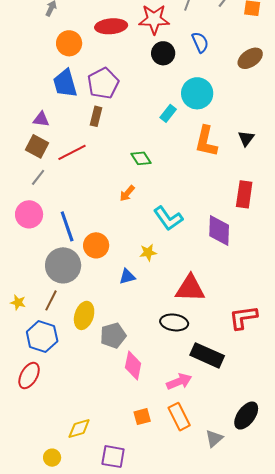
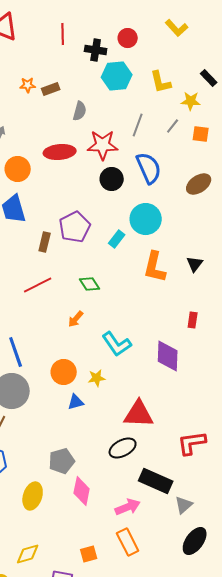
blue semicircle: (200, 42) -> (149, 168), size x1.5
purple pentagon: (103, 83) -> (75, 227), moved
red line: (72, 152) -> (38, 285), moved
red rectangle: (244, 194) -> (193, 320), size x0.6
orange circle: (96, 245) -> (64, 372), moved
yellow ellipse: (84, 315) -> (33, 496), moved
black ellipse: (174, 322) -> (123, 448), turned -36
orange square: (142, 417) -> (89, 554), moved
gray triangle: (214, 439) -> (184, 505), moved

